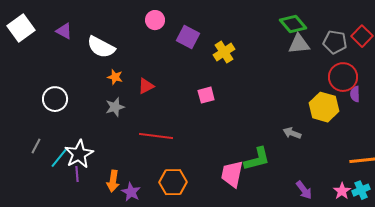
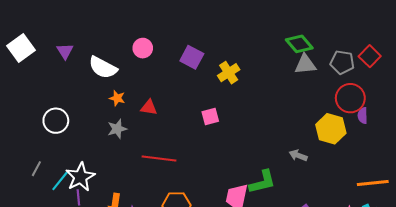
pink circle: (155, 20) -> (143, 48), moved
purple triangle: (64, 31) -> (65, 51), turned 30
red triangle: (146, 86) -> (149, 107), turned 36

